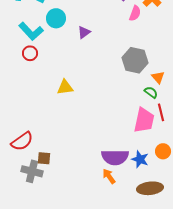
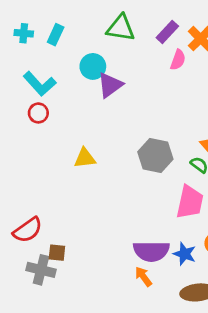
cyan circle: (56, 18) -> (93, 66), moved
purple triangle: (84, 32) -> (110, 85), size x1.5
gray hexagon: (135, 60) -> (155, 156), moved

